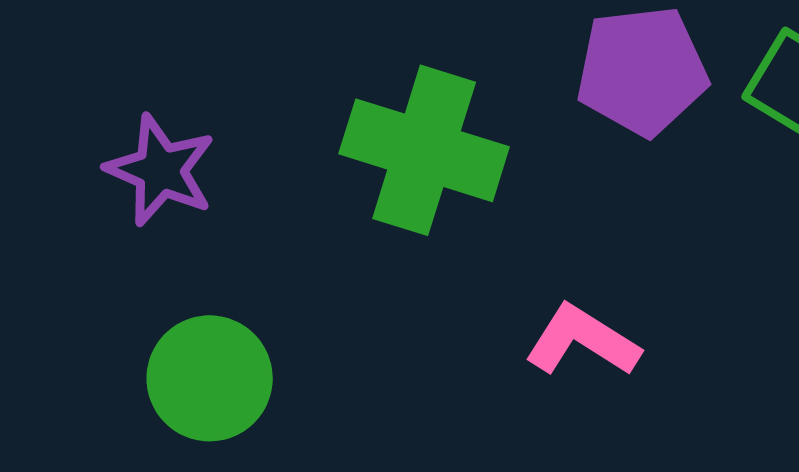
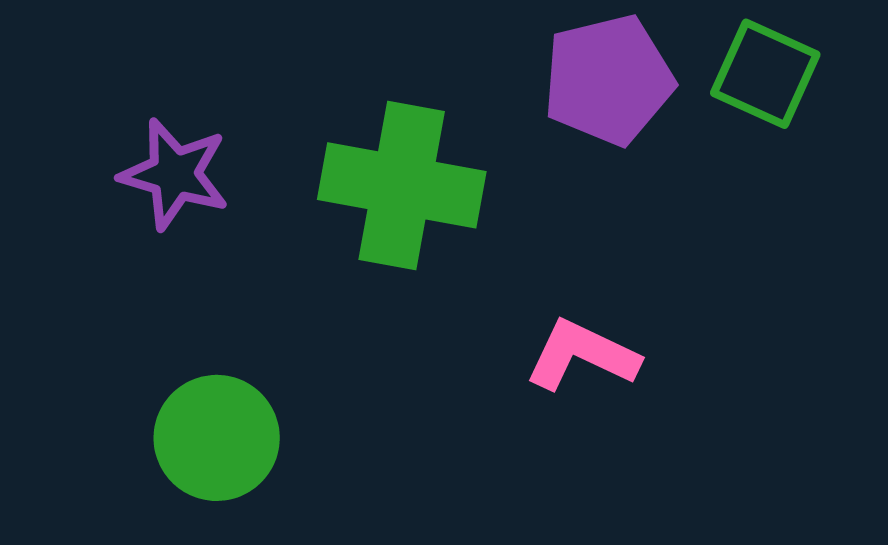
purple star: (160, 170) -> (175, 174), moved

